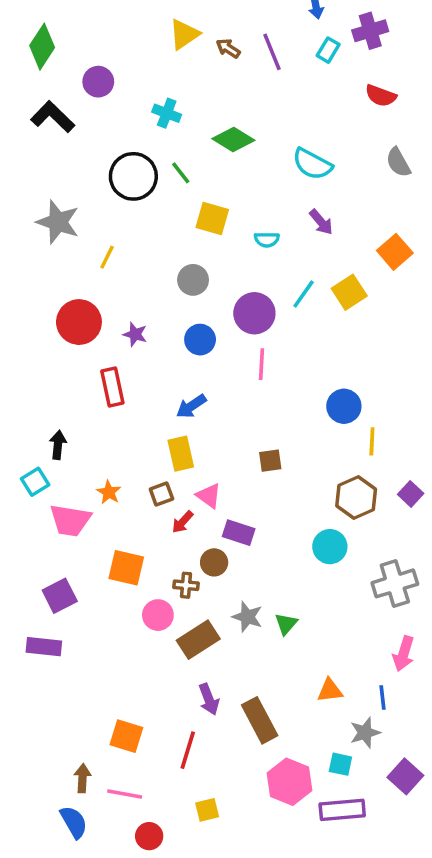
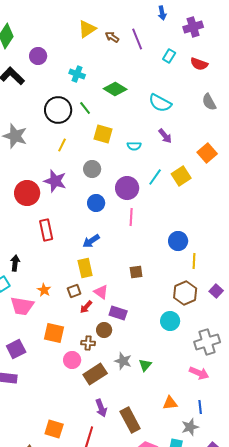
cyan rectangle: (328, 50) -> (169, 56), moved
yellow line: (107, 257) -> (62, 145), moved
purple star: (135, 334) -> (55, 181), moved, size x1.6
pink arrow: (404, 654) -> (199, 373), moved, turned -84

